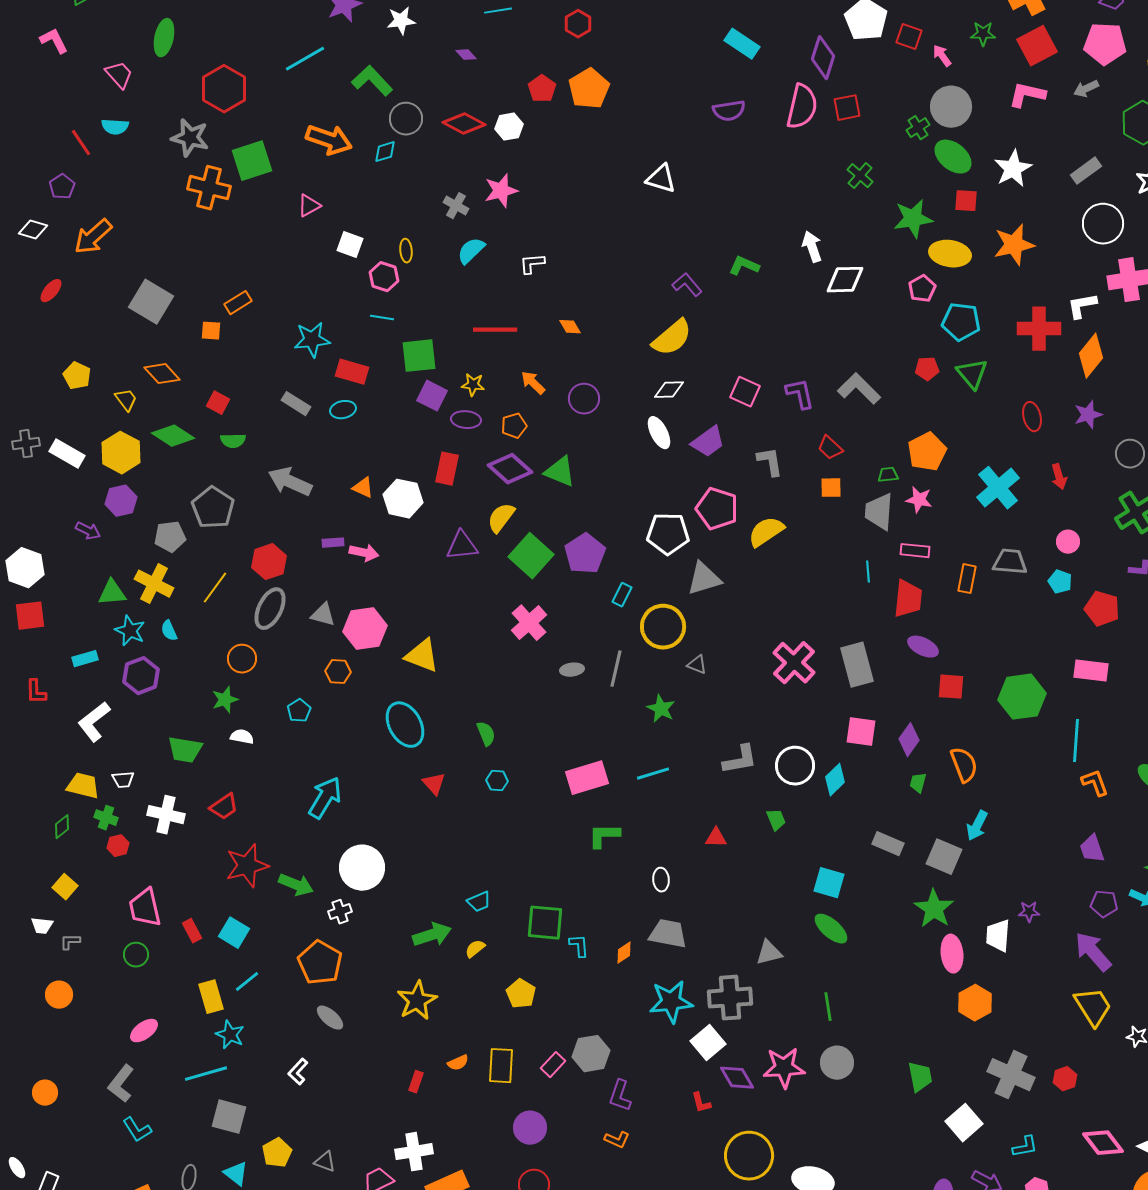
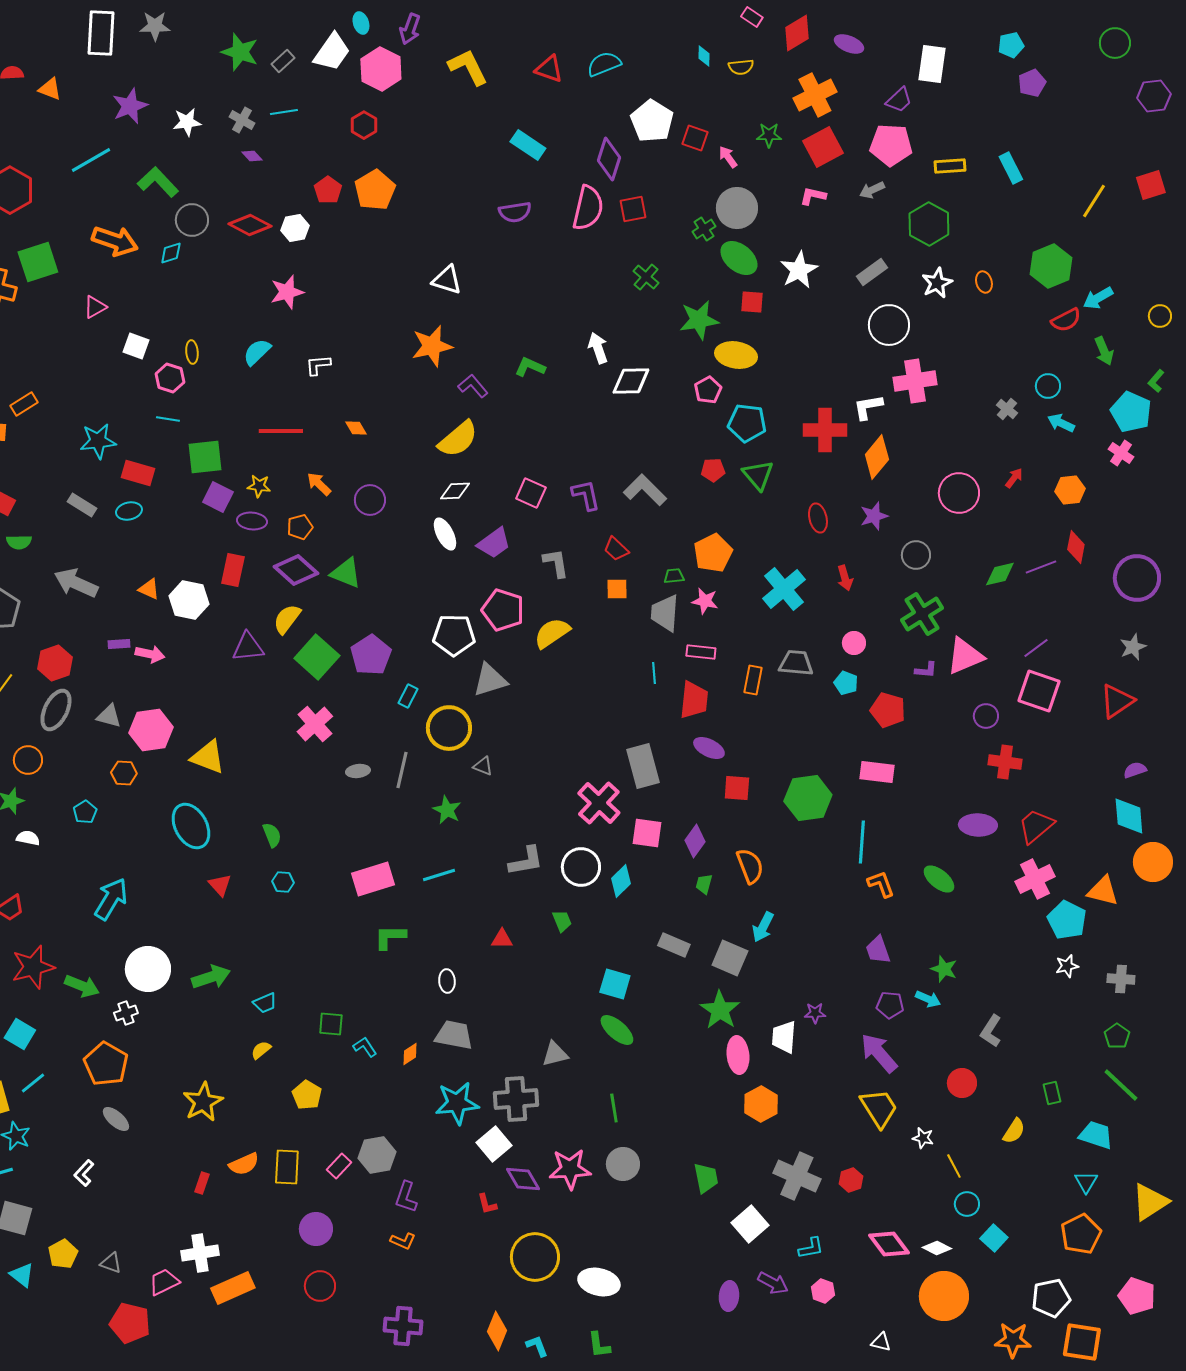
pink L-shape: (1027, 95) -> (813, 196), size x0.7
gray cross: (456, 206) -> (242, 120), moved
orange star: (1014, 245) -> (432, 346), moved
pink cross: (794, 663) -> (599, 803), moved
green square: (545, 923) -> (331, 1024), size x0.7
green arrow: (432, 935) -> (211, 977), moved
cyan L-shape: (579, 946) -> (365, 1047), turned -30
orange semicircle: (458, 1063) -> (244, 1164), size x1.4

